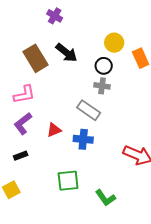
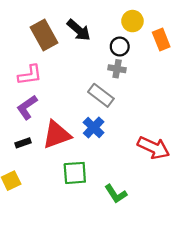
red triangle: (54, 130) -> (57, 135), moved, size x1.8
blue cross: (83, 139) -> (94, 128), turned 36

